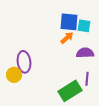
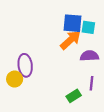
orange arrow: (67, 38) -> (70, 40), size x1.5
green rectangle: (70, 91) -> (74, 96), size x0.6

